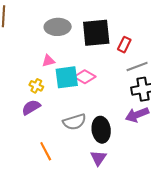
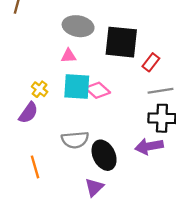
pink triangle: (48, 61) -> (69, 56), moved
purple semicircle: (31, 107) -> (28, 113), turned 144
black ellipse: (101, 130) -> (104, 155), turned -30

